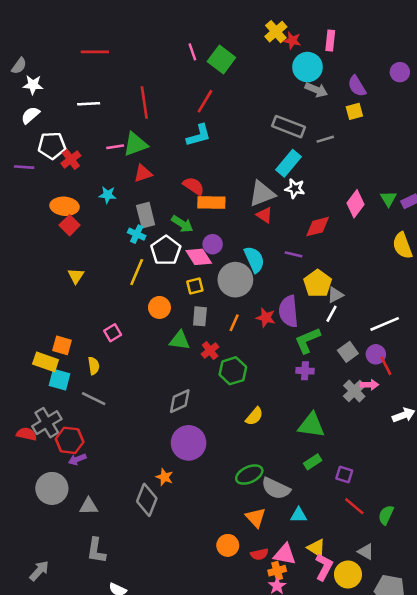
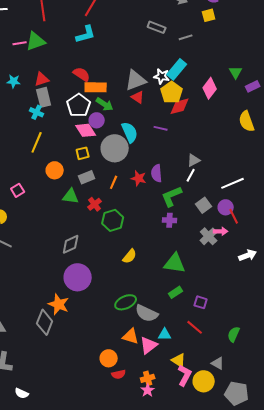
gray rectangle: (289, 127) -> (157, 27), size x0.7
cyan rectangle: (289, 163) -> (177, 69), moved
red triangle: (143, 173) -> (42, 79), moved
green triangle: (388, 199) -> (236, 72), moved
green arrow: (182, 224) -> (105, 104), moved
white pentagon: (166, 251) -> (79, 105), moved
yellow pentagon: (318, 283) -> (172, 92), moved
purple semicircle: (289, 311) -> (157, 173), size x0.7
gray rectangle: (200, 316) -> (87, 177), turned 63
orange star: (165, 477) -> (59, 304), size x1.5
red line: (354, 506) -> (195, 327), moved
orange triangle: (256, 518) -> (131, 336), turned -30
red semicircle: (259, 554) -> (119, 374), moved
pink triangle: (285, 554) -> (149, 345), moved, turned -48

